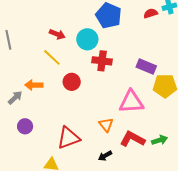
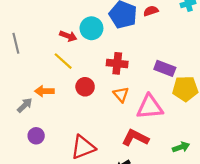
red semicircle: (151, 13) -> (151, 11), moved
cyan circle: (87, 39) -> (91, 28), moved
orange triangle: (106, 125) -> (121, 94), moved
red L-shape: (132, 139) -> (135, 138), moved

